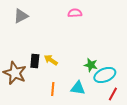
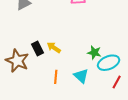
black rectangle: (35, 61) -> (38, 48), turned -32
cyan triangle: (78, 88) -> (81, 76), turned 35

